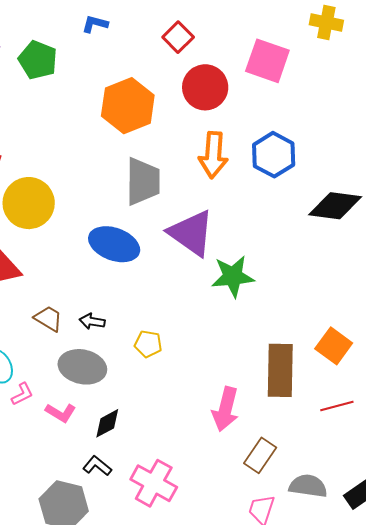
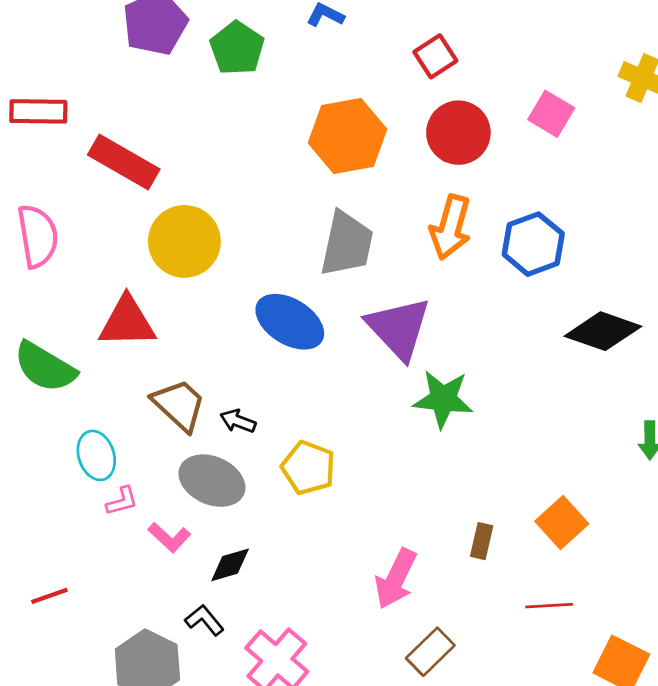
pink square: (267, 61) -> (551, 114), size x0.7
brown trapezoid: (48, 319) -> (179, 405), size x1.4
yellow pentagon: (148, 344) -> (308, 468), size x1.4
brown rectangle: (280, 370) -> (482, 541), size x0.5

